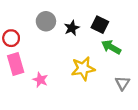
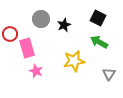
black square: (100, 25) -> (98, 18), moved
pink rectangle: (16, 64) -> (27, 48), moved

